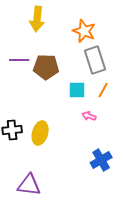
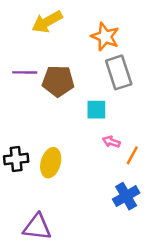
yellow arrow: (37, 19) -> (47, 22), turned 55
orange line: (103, 90) -> (132, 155), moved

